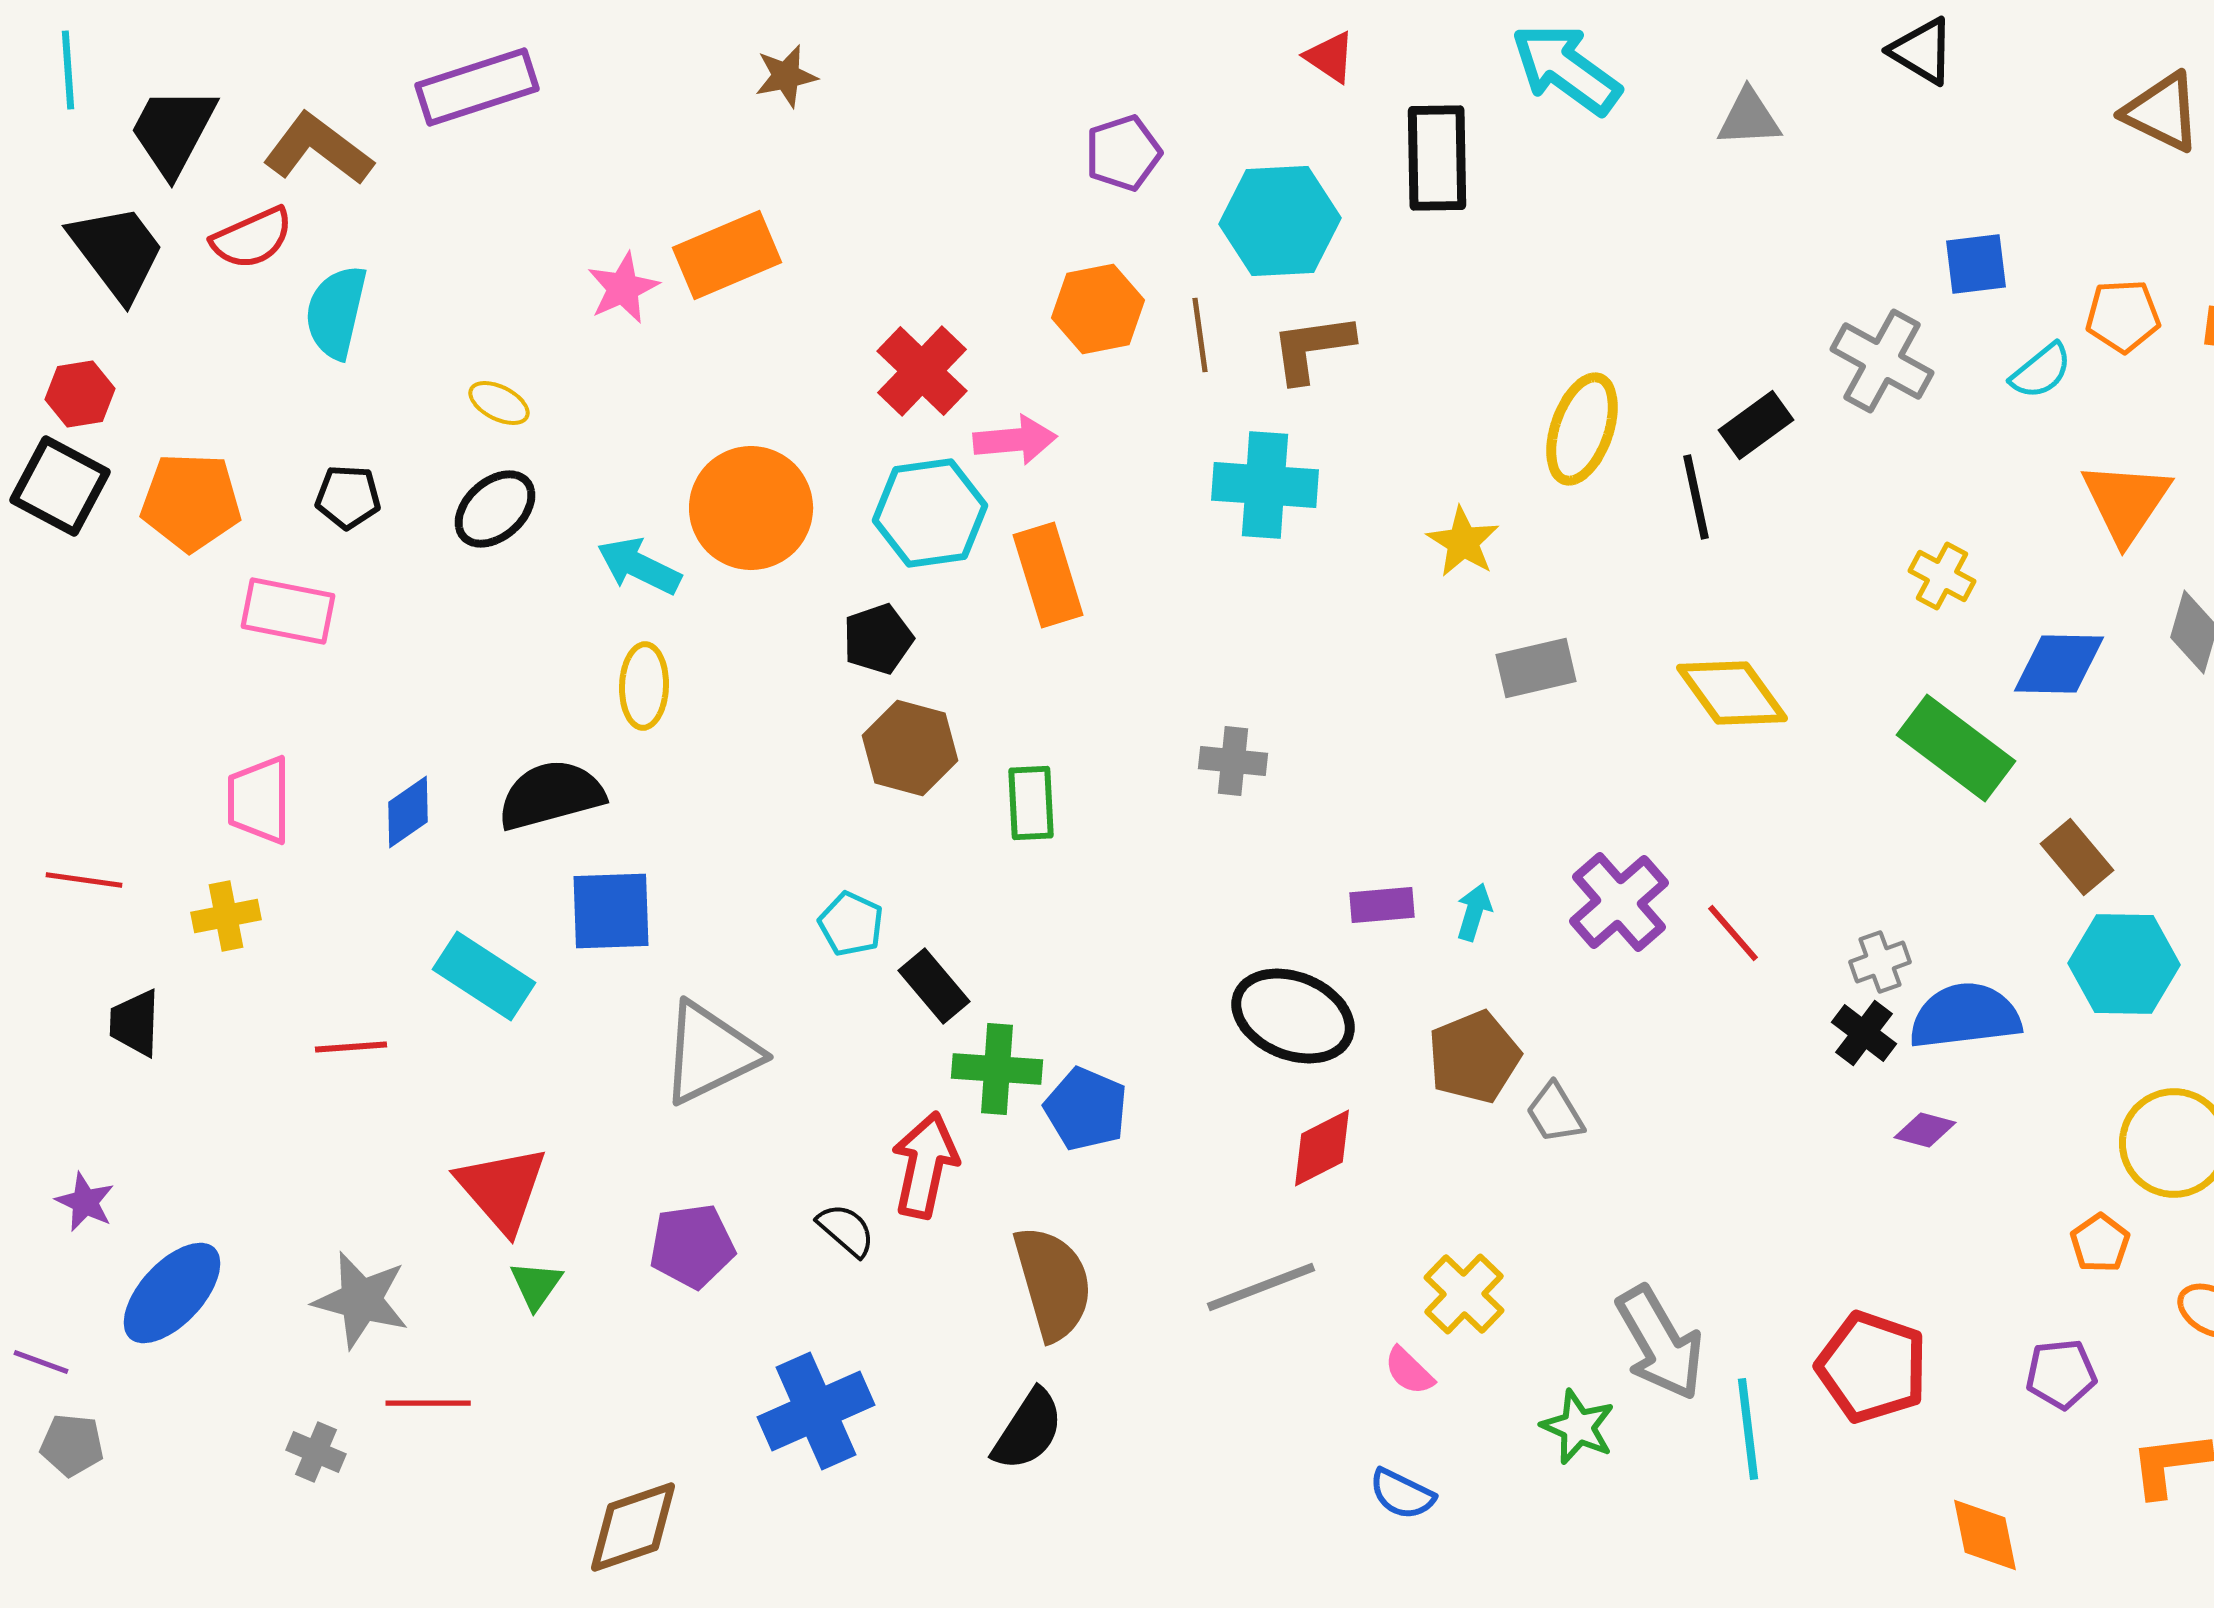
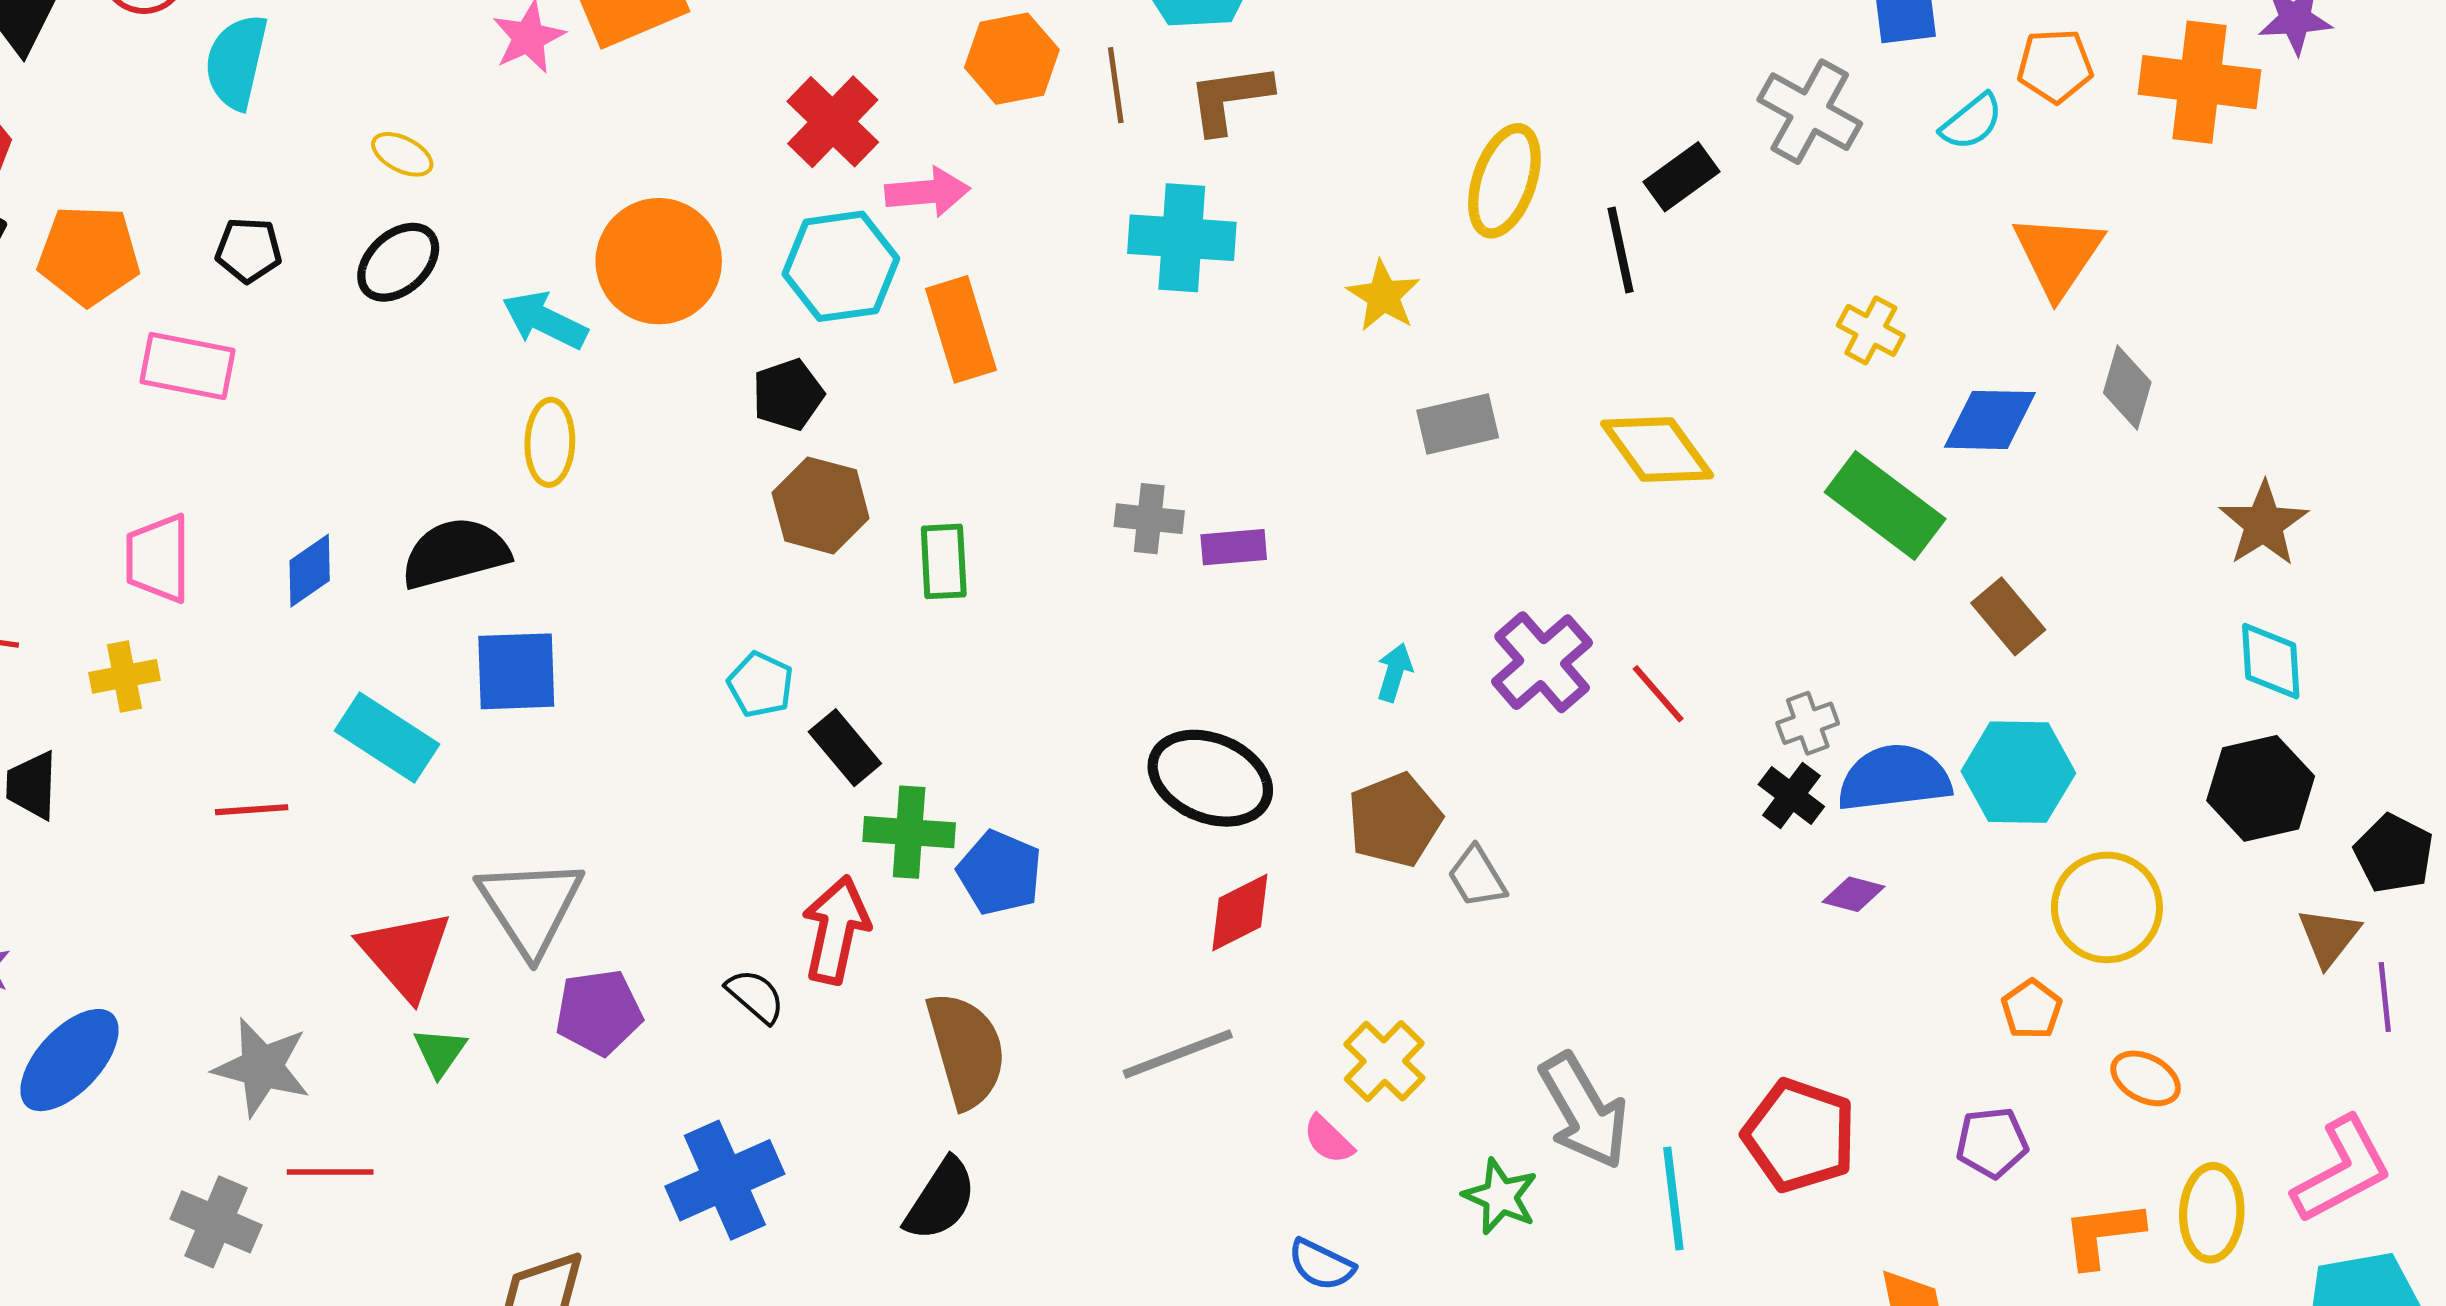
purple rectangle: (1382, 905) -> (1234, 547), moved
cyan hexagon: (2124, 964) -> (2018, 772), moved
gray triangle: (710, 1053) -> (530, 906), moved, turned -37
gray cross: (316, 1452) -> (216, 1222), size x1.5

